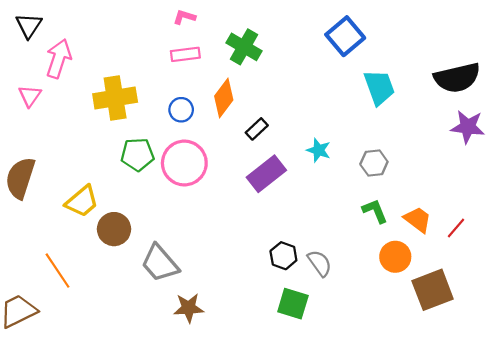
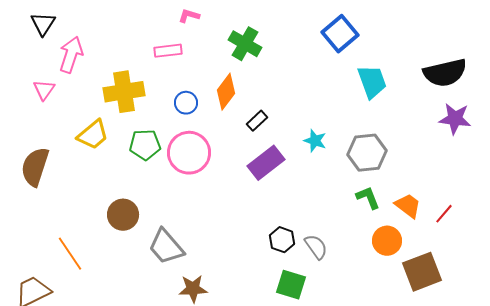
pink rectangle: (185, 54) -> (168, 51), moved
gray hexagon: (374, 163) -> (367, 153), size x1.5
yellow trapezoid: (82, 201) -> (93, 135), moved

